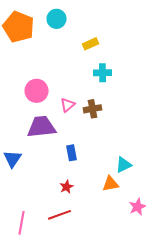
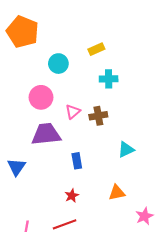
cyan circle: (56, 19) -> (58, 64), moved
cyan triangle: (124, 165) -> (126, 150), moved

